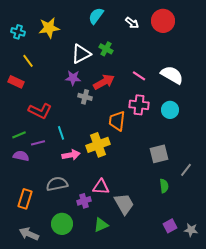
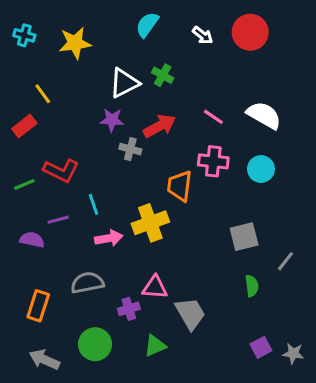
cyan cross: (18, 32) -> (24, 35), moved
red rectangle: (16, 82) -> (24, 126), turned -63
green line: (19, 135) -> (24, 184), moved

